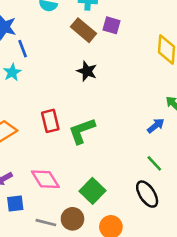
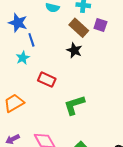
black star: (87, 71) -> (74, 50), moved
red rectangle: (50, 121) -> (47, 80), moved, turned -54

